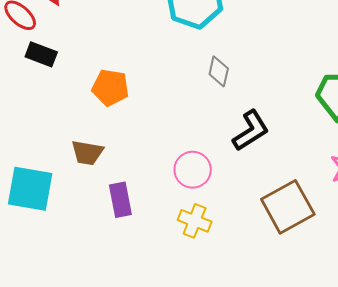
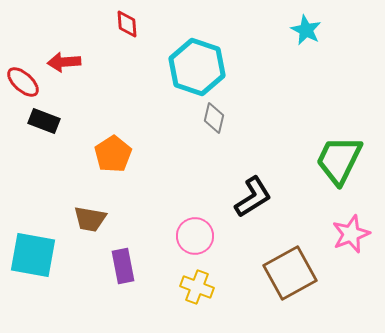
gray diamond: (219, 71) -> (214, 118), moved
orange pentagon: (110, 87) -> (113, 154), turned 30

